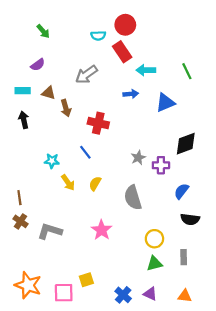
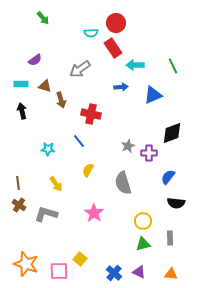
green arrow: (43, 31) -> (43, 18), moved
yellow arrow: (68, 183) -> (56, 184), moved
yellow square: (86, 280) -> (80, 259), turned -32

